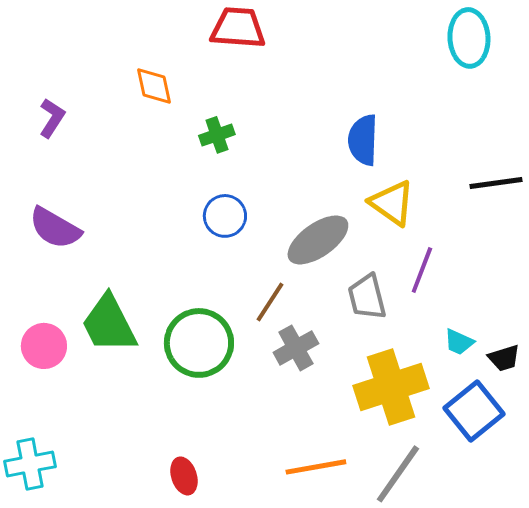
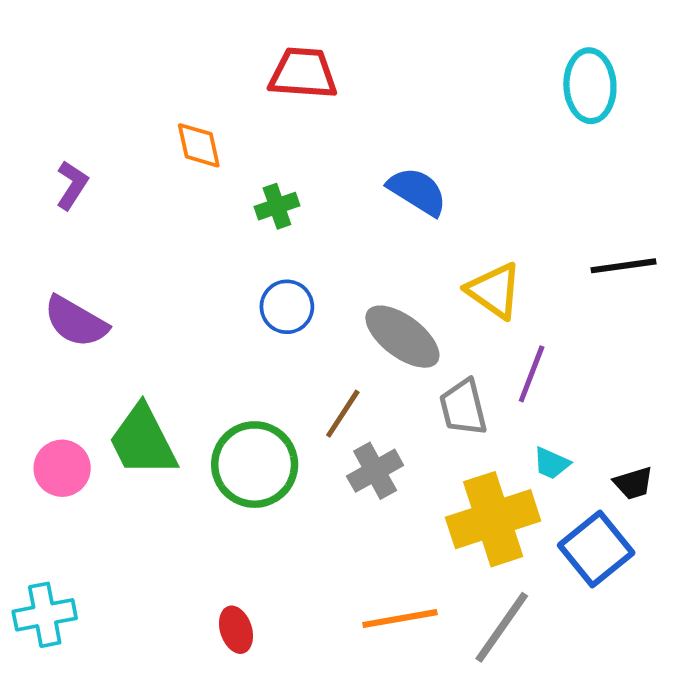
blue semicircle: (363, 140) -> (417, 191), moved, turned 120
gray ellipse: (318, 240) -> (402, 337), turned 72
cyan trapezoid: (459, 342) -> (551, 463), moved

